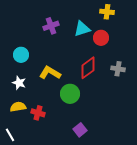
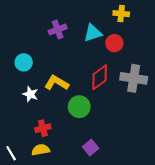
gray cross: (118, 69) -> (134, 78), size x1.6
white star: (19, 83) -> (30, 94), moved
yellow semicircle: (18, 107) -> (41, 150), moved
red cross: (38, 113) -> (43, 128), turned -32

